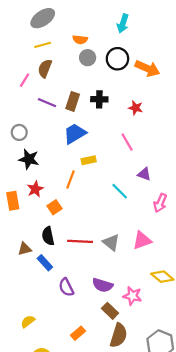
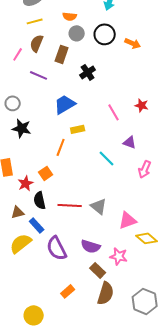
orange arrow: (147, 68) -> (133, 43), size x0.7
black cross: (99, 99) -> (88, 72), turned -35
brown rectangle: (73, 101) -> (62, 54), moved
red star: (136, 108) -> (142, 105), moved
red star: (35, 189) -> (26, 183), moved
pink triangle: (142, 240) -> (128, 220), moved
purple semicircle: (66, 287) -> (57, 248), size x1.4
yellow semicircle: (28, 321) -> (21, 243), moved, size x1.6

